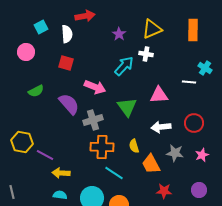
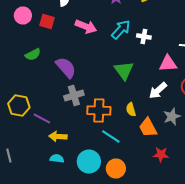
white cross: (146, 54) -> (144, 36), moved
red square: (66, 63) -> (47, 22), moved
pink arrow: (95, 87) -> (86, 26), moved
pink triangle: (159, 95) -> (168, 64), moved
gray cross: (93, 120) -> (74, 96), moved
white arrow: (161, 127) -> (158, 90), turned -36
gray star: (175, 153) -> (172, 116), turned -30

